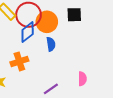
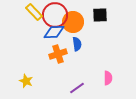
blue diamond: (28, 32) -> (54, 32), turned 35
orange cross: (19, 61) -> (58, 54), moved

